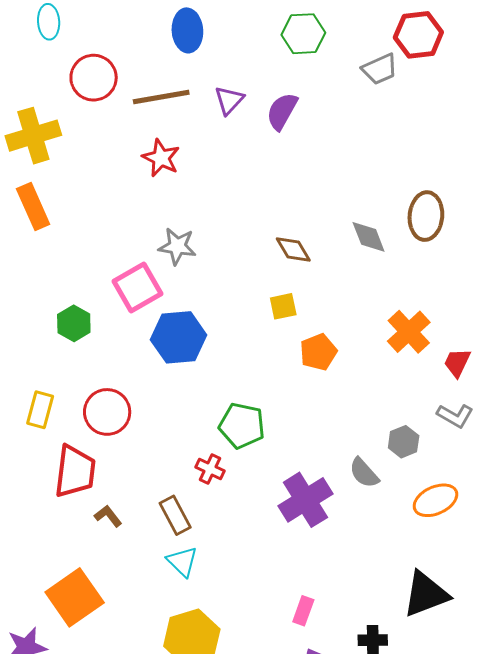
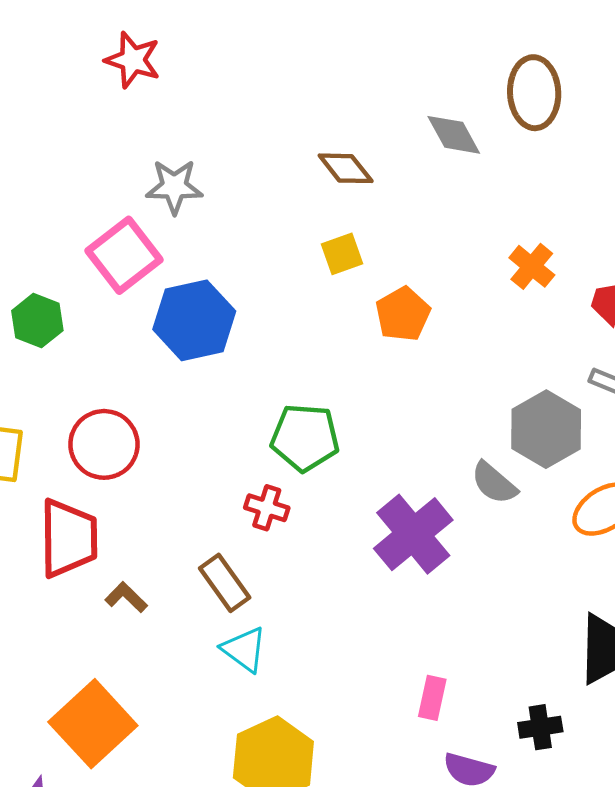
orange cross: (409, 332) -> (532, 266), size x0.7
gray hexagon: (404, 442) -> (546, 429), size x1.6

